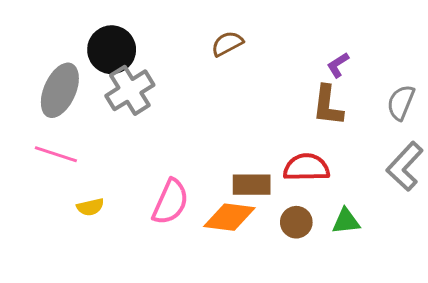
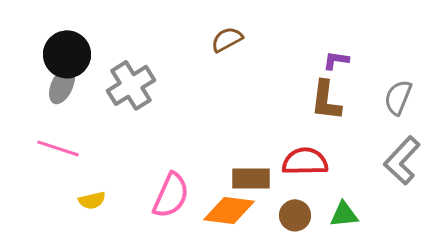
black circle: (112, 50) -> (67, 54), moved
purple L-shape: (338, 65) -> (336, 60), turned 40
gray ellipse: (60, 90) -> (62, 85), size x0.7

